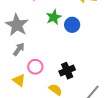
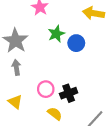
gray arrow: (19, 49) -> (16, 67), turned -48
pink circle: (35, 67) -> (46, 89), moved

